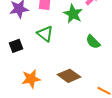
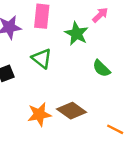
orange star: (31, 79) -> (39, 114), moved

